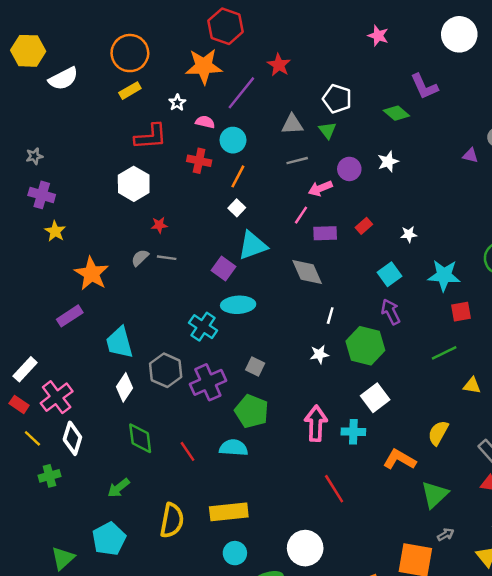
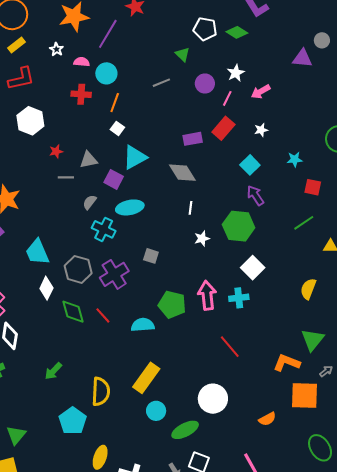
white pentagon: (337, 99) -> (205, 29), moved
gray triangle: (292, 124) -> (89, 160), moved
red L-shape: (151, 137) -> (21, 79), moved
purple triangle: (470, 155) -> (302, 58), size x1.5
pink arrow: (320, 188) -> (261, 92), moved
pink line: (301, 215) -> (227, 98), moved
red rectangle: (364, 226) -> (223, 128), size x1.6
gray semicircle: (140, 258) -> (90, 202), moved
cyan star: (444, 275) -> (295, 159), size x0.6
red square: (461, 312) -> (313, 187), turned 30
white line: (330, 316) -> (190, 208), moved
green pentagon: (252, 411) -> (172, 304), moved
green diamond: (140, 438) -> (73, 312), moved
red line: (187, 451) -> (103, 315), moved
orange L-shape: (399, 460) -> (287, 363), moved
yellow rectangle: (229, 512) -> (146, 378), turned -40
cyan pentagon: (109, 539) -> (73, 421), moved

